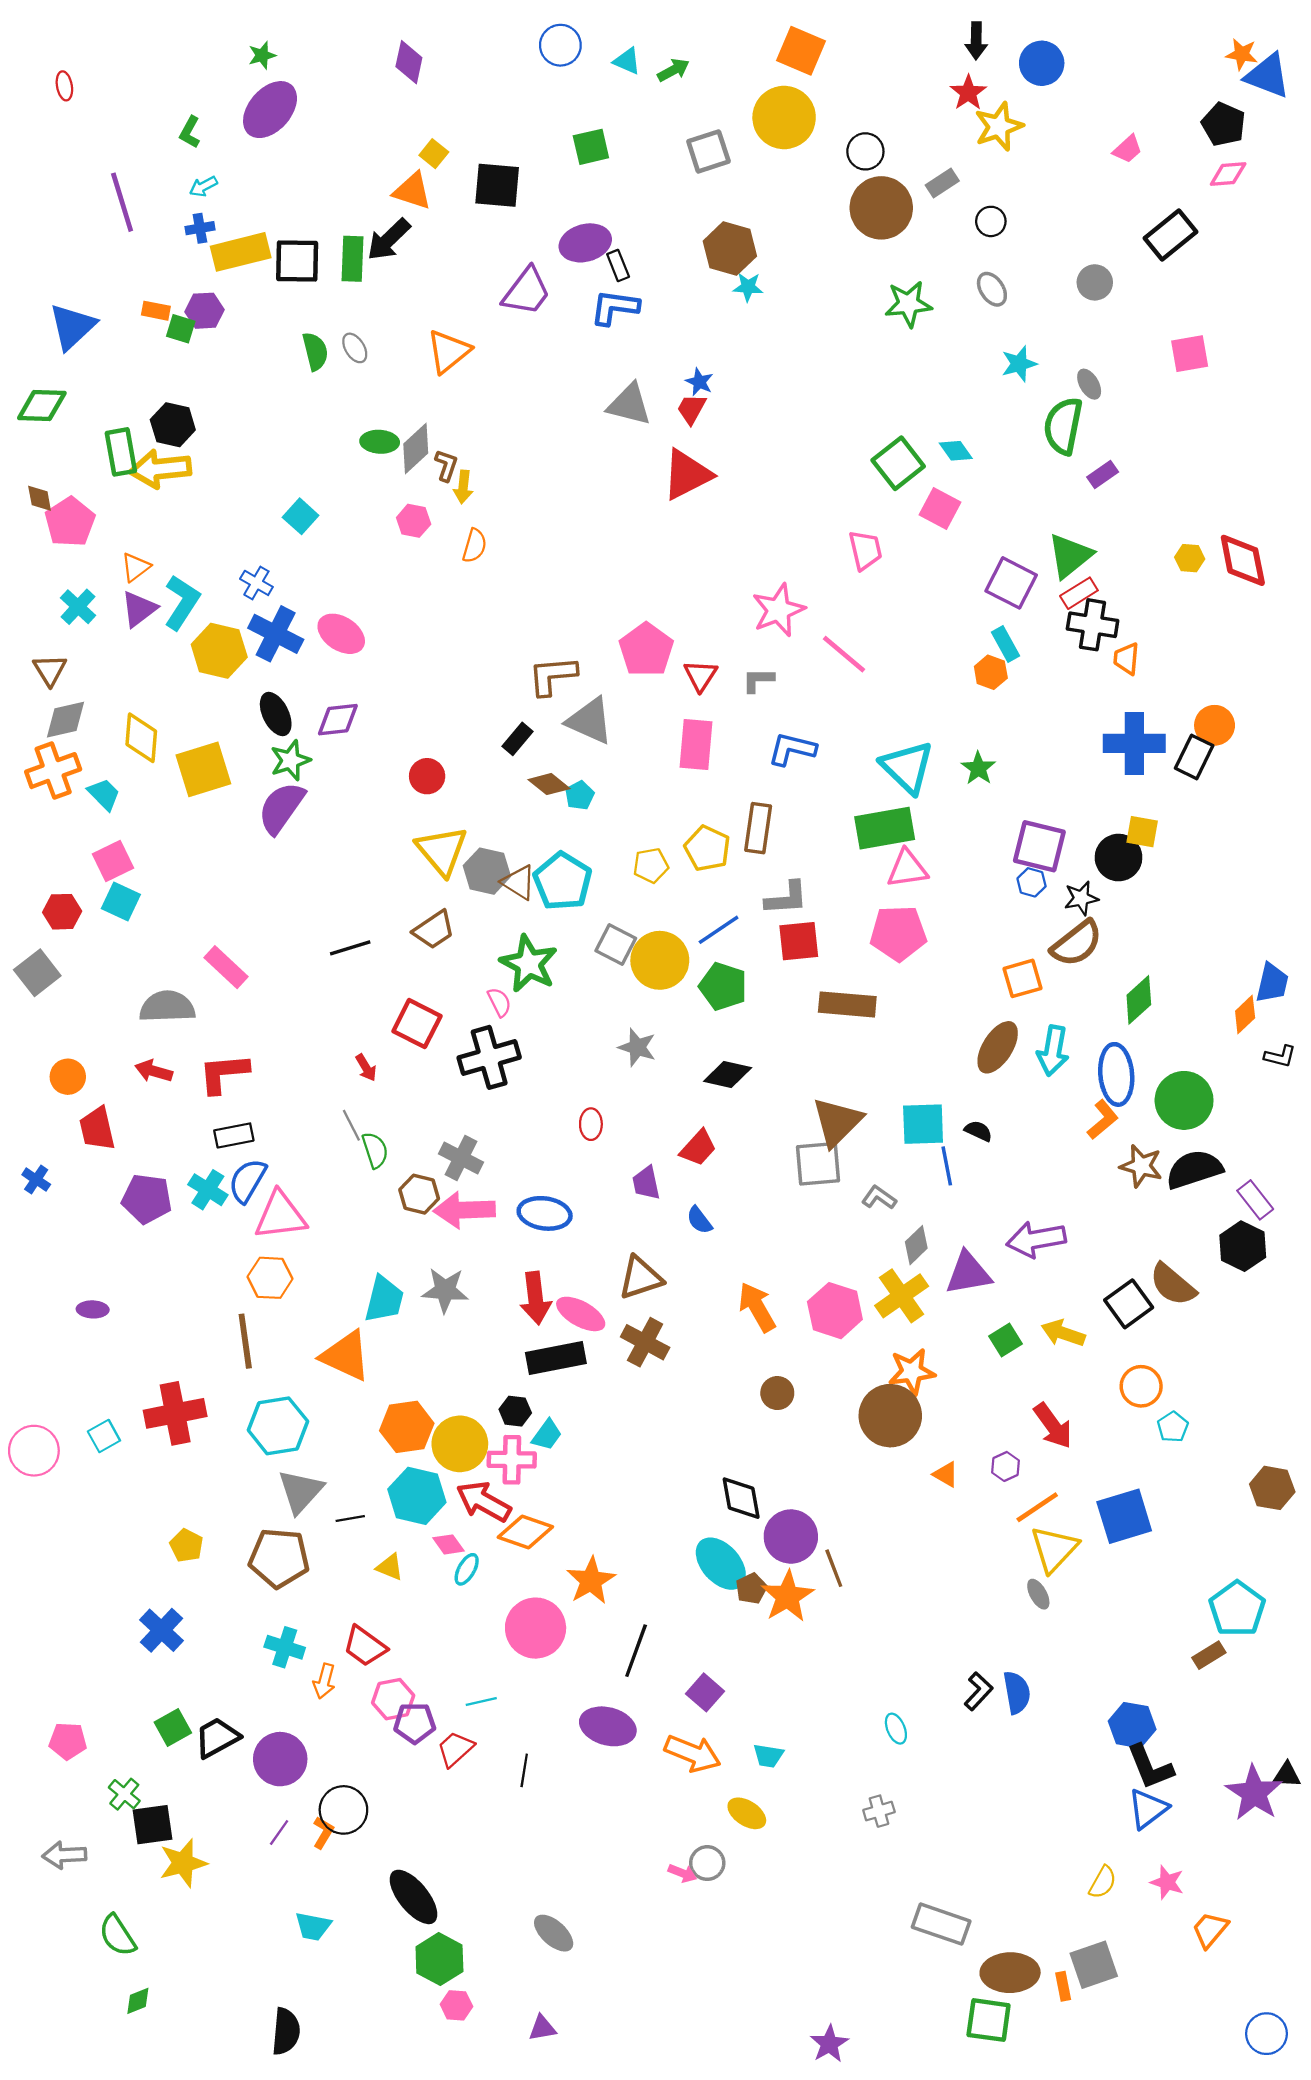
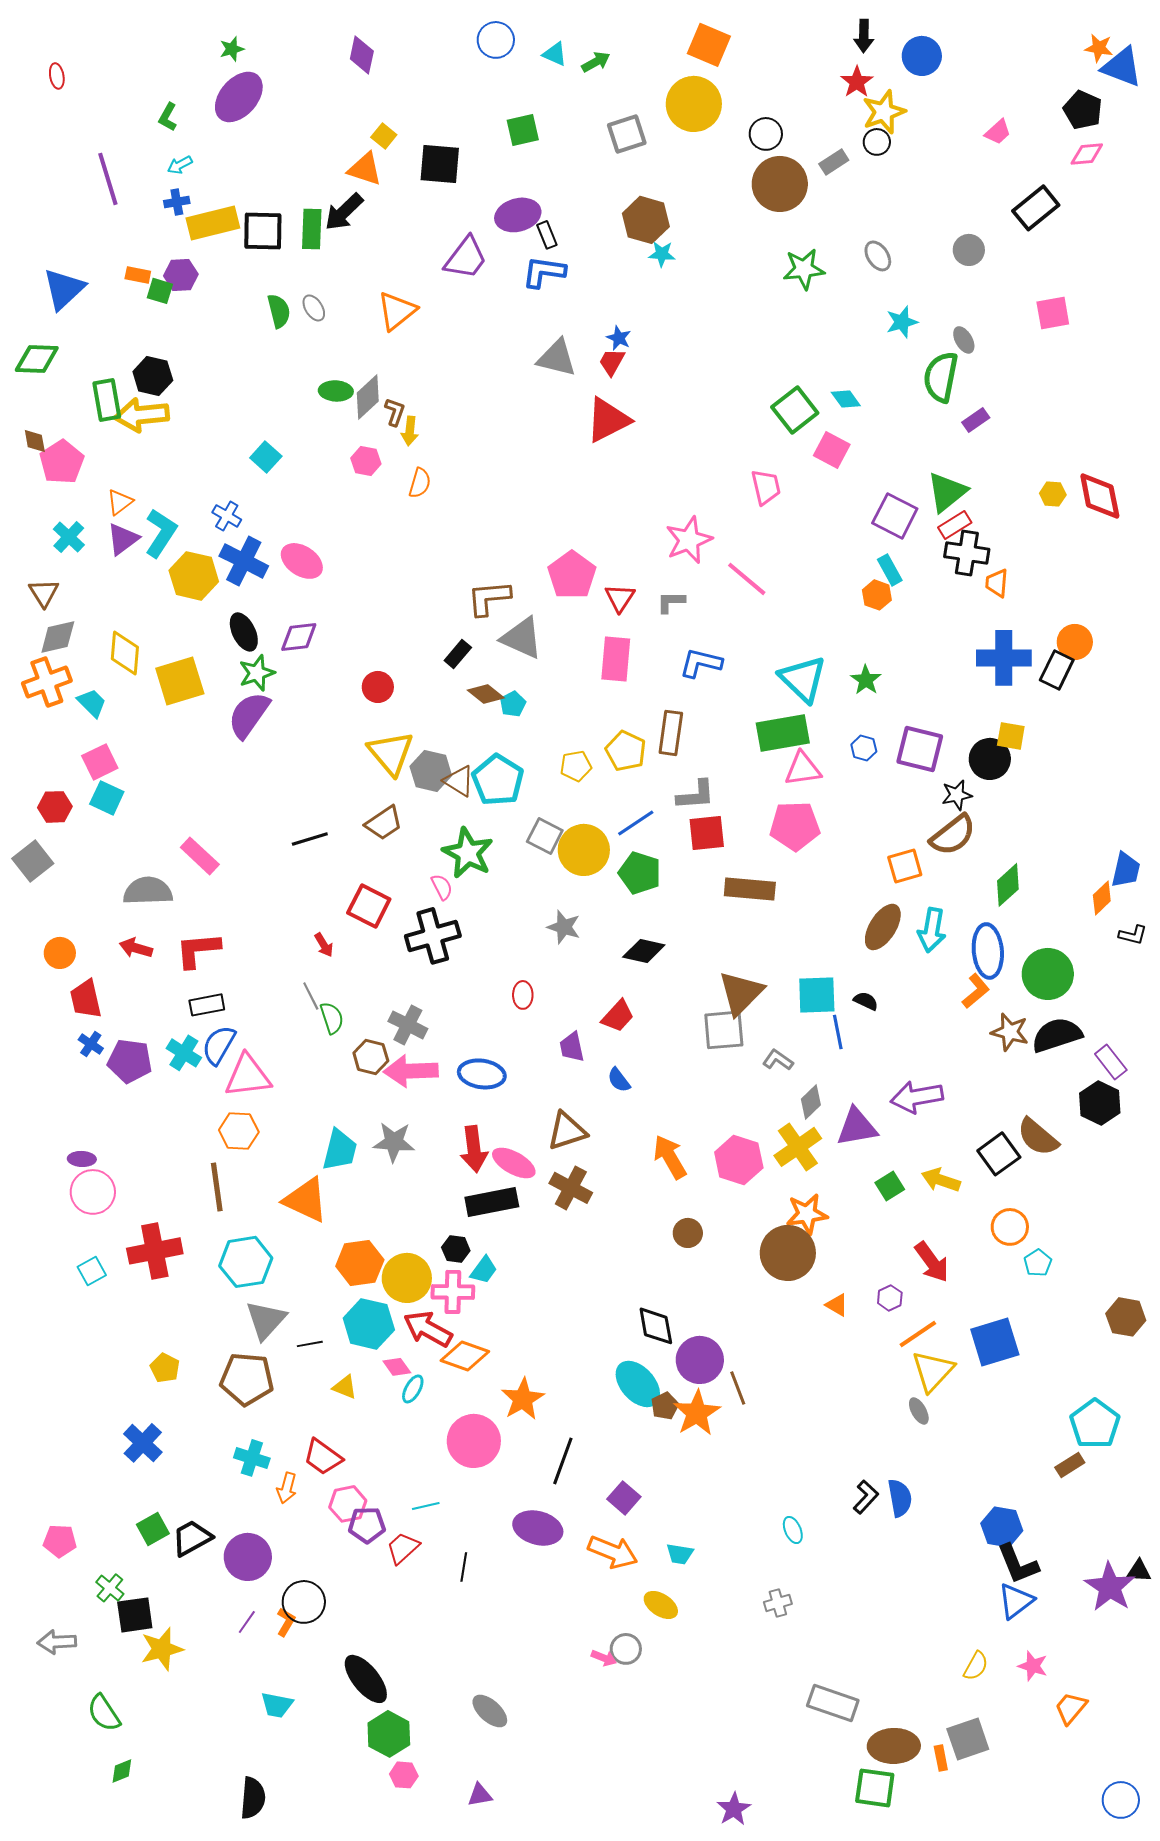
black circle: (991, 221) -> (877, 142), moved
blue hexagon: (1032, 882) -> (864, 748), moved
blue cross: (36, 1180) -> (91, 1044), moved
pink circle: (34, 1451) -> (93, 1192), moved

